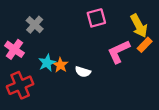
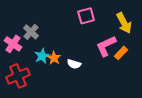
gray cross: (35, 25) -> (31, 32), moved
orange rectangle: (145, 45) -> (121, 53), moved

